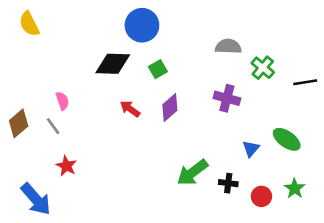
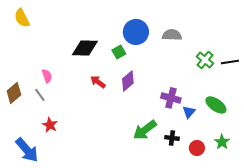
blue circle: (142, 25) -> (136, 32), moved
green cross: (263, 68) -> (205, 60), moved
purple cross: (227, 98) -> (171, 98), moved

